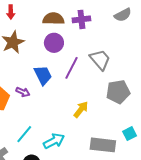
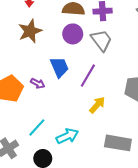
gray trapezoid: (100, 60) -> (101, 40), moved
purple line: (71, 68) -> (88, 76), moved

